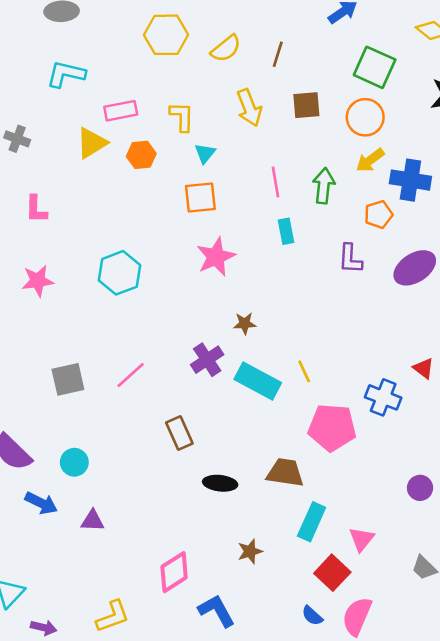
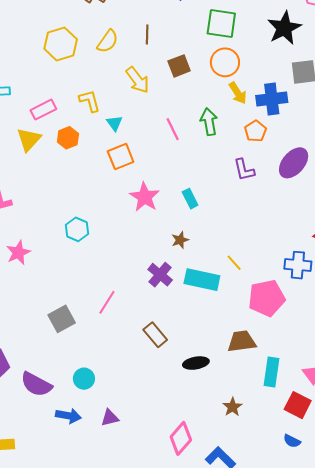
yellow arrow: (370, 160) -> (238, 93), turned -70
cyan rectangle: (286, 231) -> (190, 199), moved
cyan hexagon: (120, 273) -> (77, 229), size x0.7

